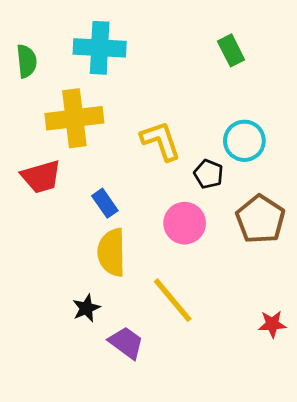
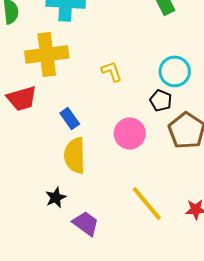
yellow L-shape: (161, 141) -> (112, 71), size x0.7
black pentagon: (209, 174) -> (161, 100), moved
yellow line: (173, 300) -> (147, 203), moved

